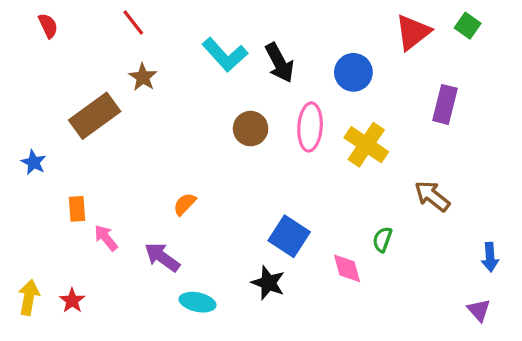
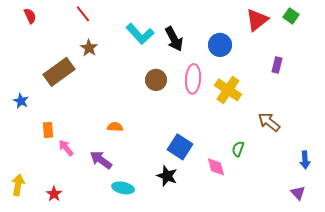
purple rectangle: (445, 104) -> (277, 65), size x0.7
orange semicircle: (185, 204) -> (115, 127), turned 49
red star: (72, 301) -> (54, 194), moved

